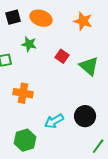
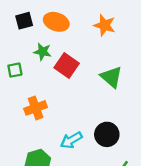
red square: (62, 56) -> (67, 65), moved, size x1.5
orange cross: (23, 93) -> (36, 108), turned -30

